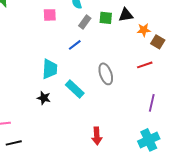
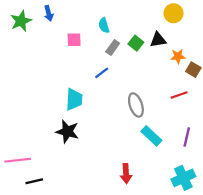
green square: (106, 18) -> (136, 43), turned 32
cyan rectangle: (75, 89) -> (151, 136), moved
black star: (44, 98) -> (67, 131), size x1.5

